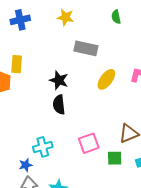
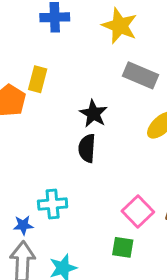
yellow star: (65, 17) -> (120, 26), size x1.4
pink square: (89, 143) -> (138, 211), moved, turned -35
green square: (115, 158) -> (123, 247), moved

